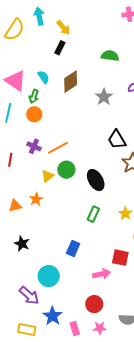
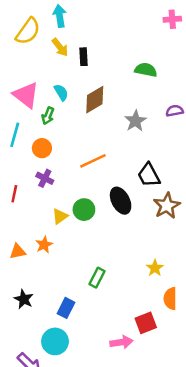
yellow arrow: (63, 28) -> (60, 47), moved
black rectangle: (60, 48) -> (83, 57), turned -32
orange circle: (34, 114) -> (42, 148), moved
orange line: (58, 148) -> (93, 161), moved
black ellipse: (96, 180) -> (121, 201), moved
green rectangle: (93, 214) -> (97, 278), moved
blue rectangle: (73, 249) -> (66, 308), moved
red square: (120, 258) -> (146, 323), turned -36

